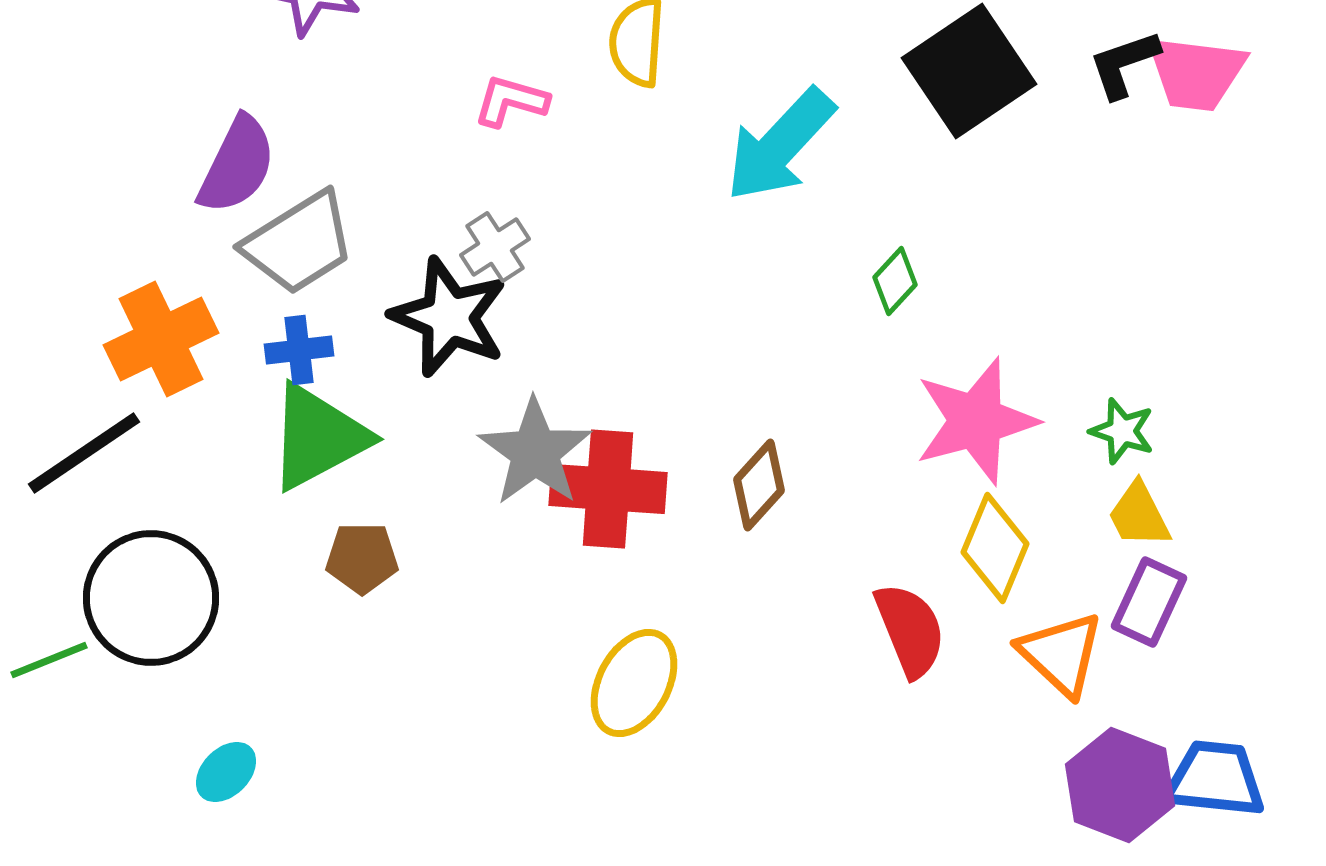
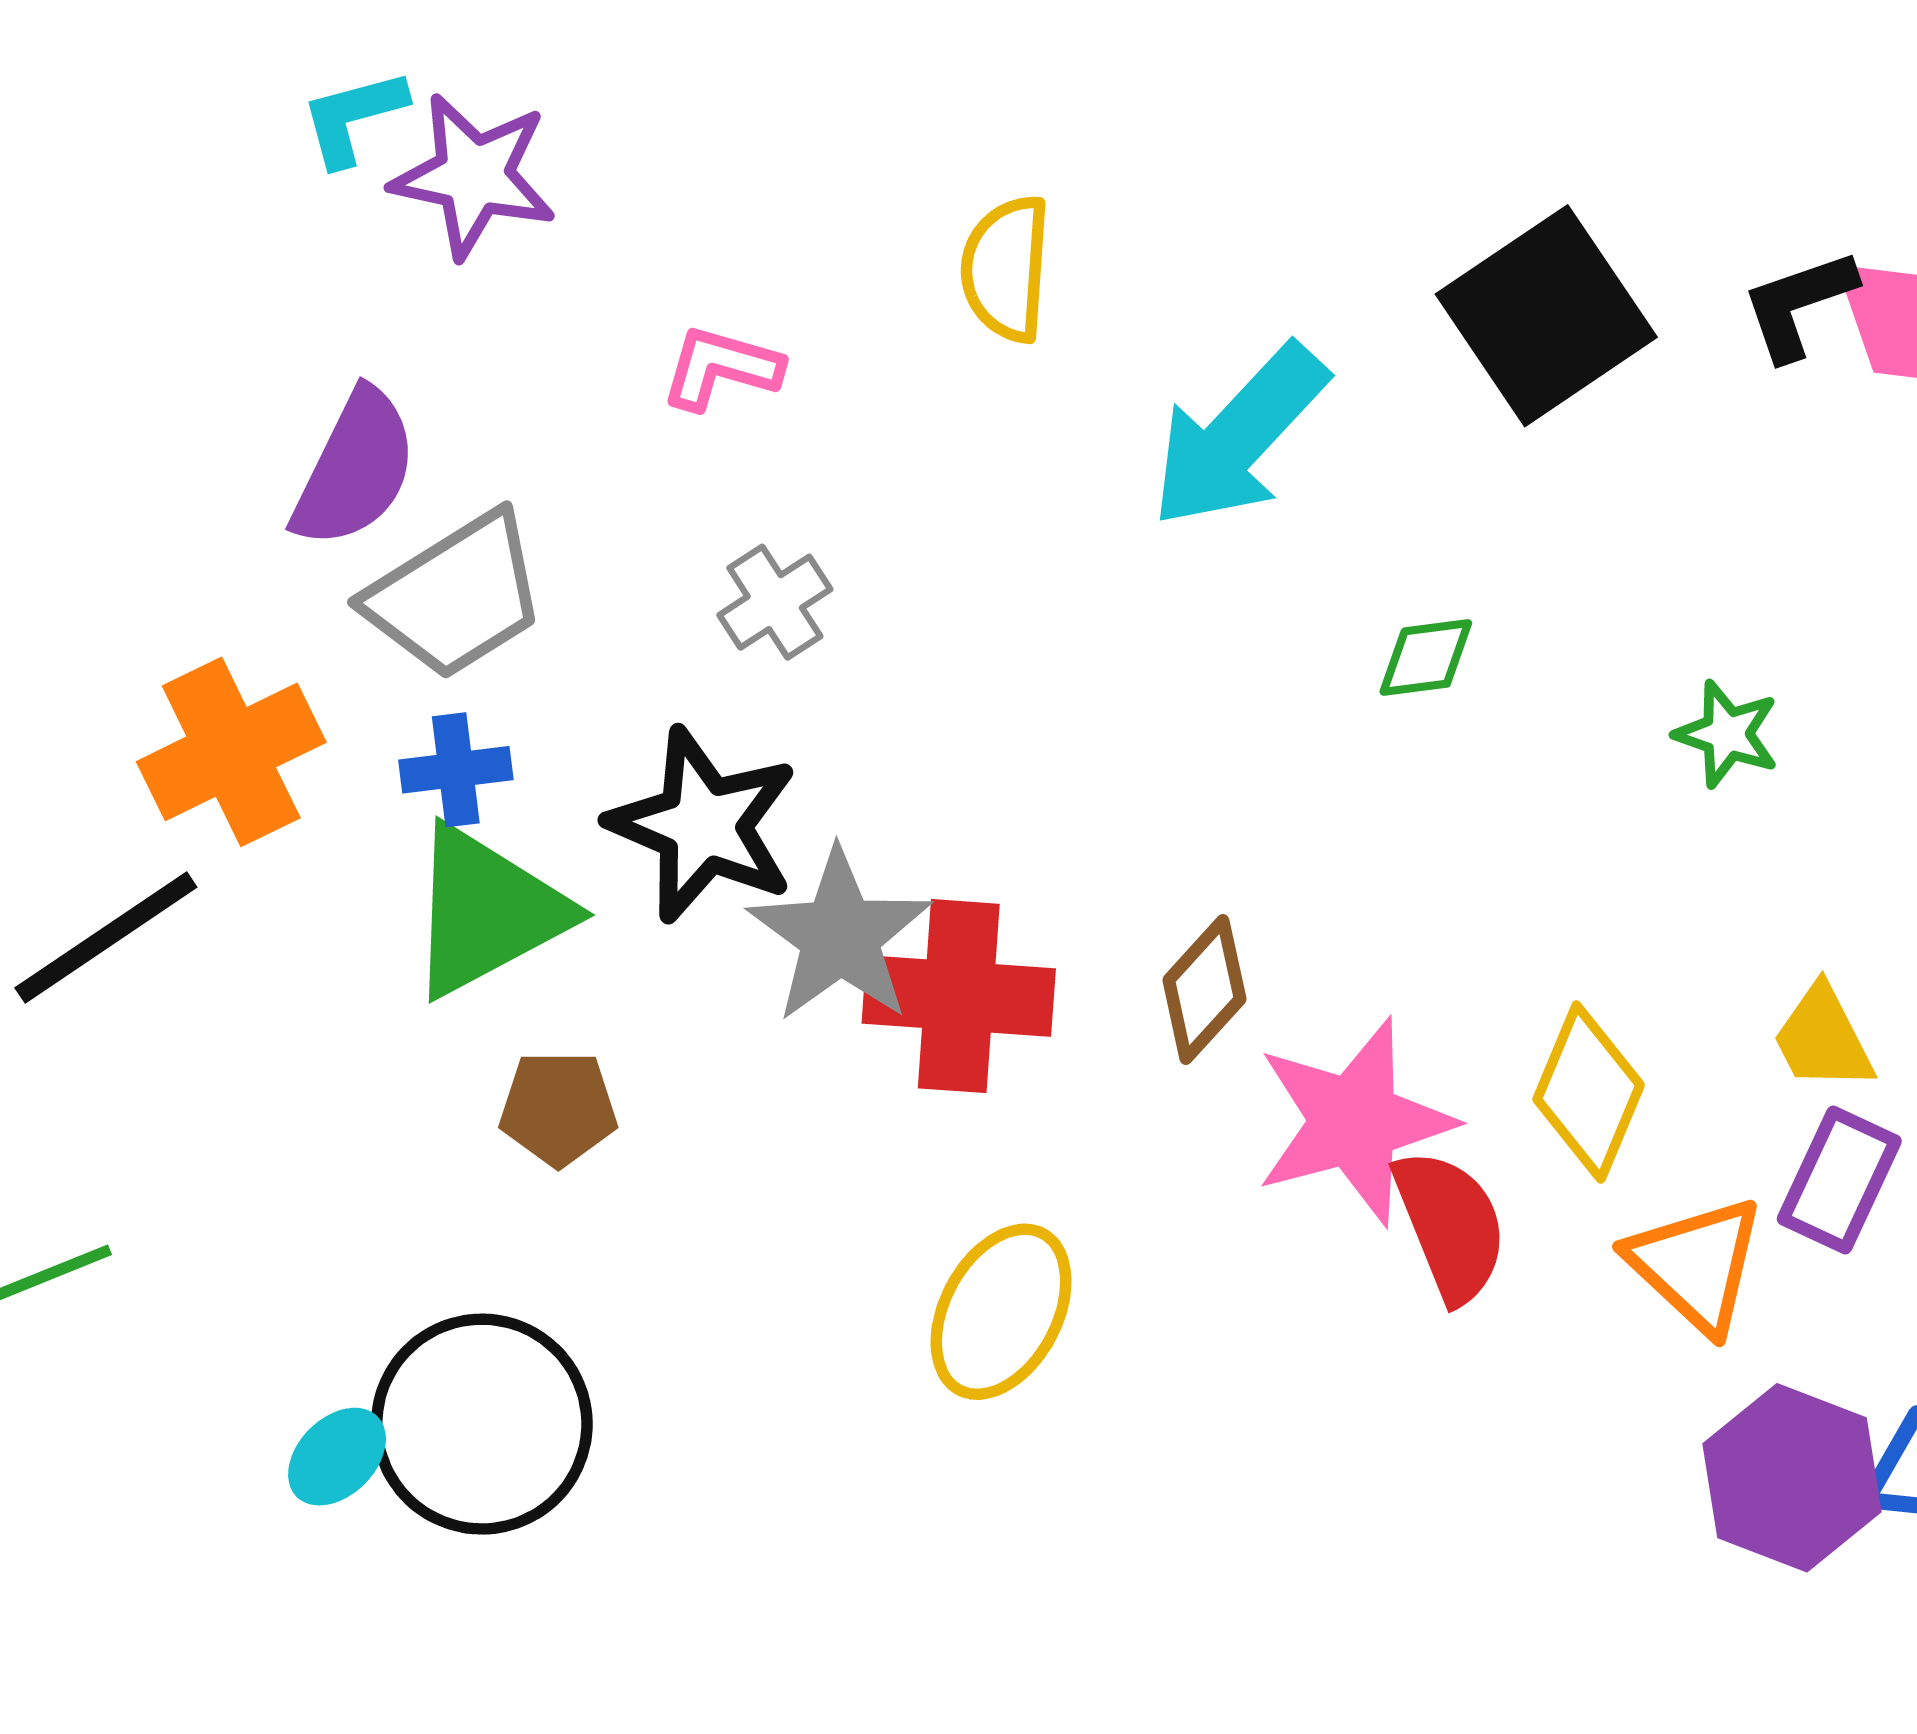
pink L-shape: (511, 101) -> (721, 368), moved
green diamond: (895, 281) -> (1426, 658), turned 40
black star: (449, 317) -> (703, 825), moved
pink star: (976, 421) -> (1354, 1121), moved
green star: (1122, 431) -> (1727, 734), moved
black circle: (151, 598) -> (482, 1424), moved

